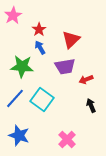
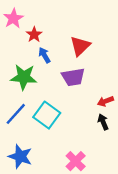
red star: (39, 29) -> (34, 35), moved
red arrow: (86, 79) -> (105, 101), moved

